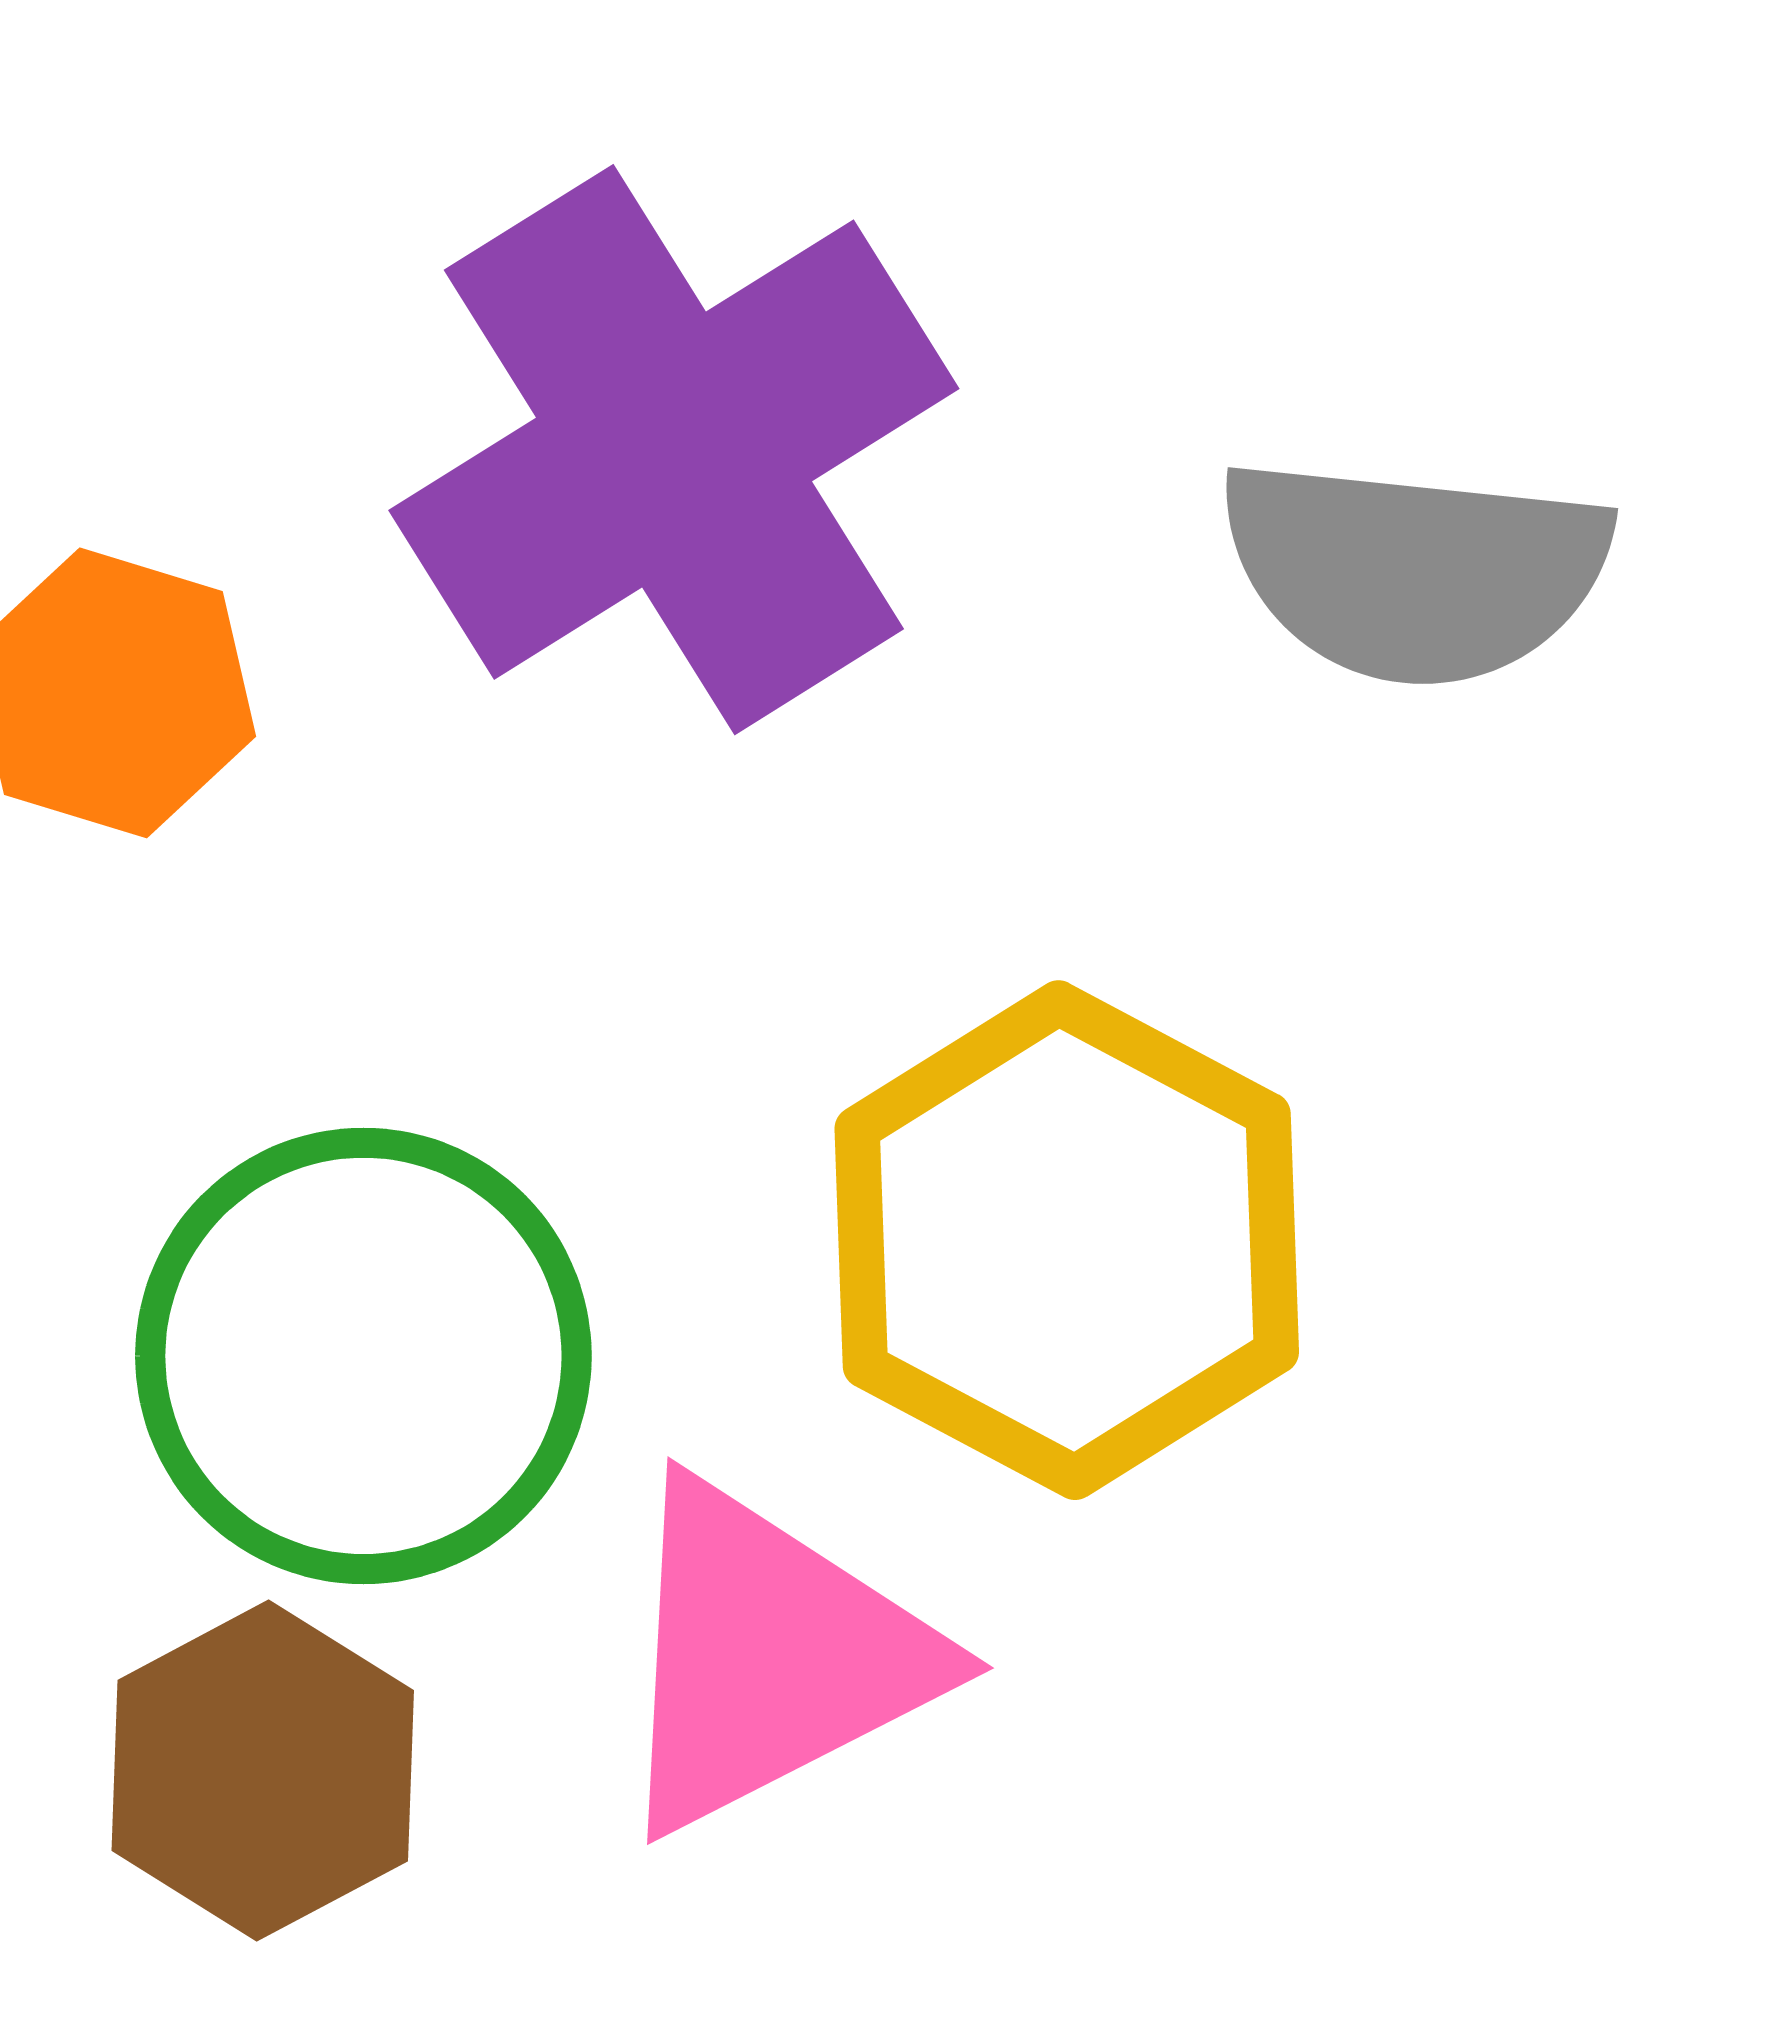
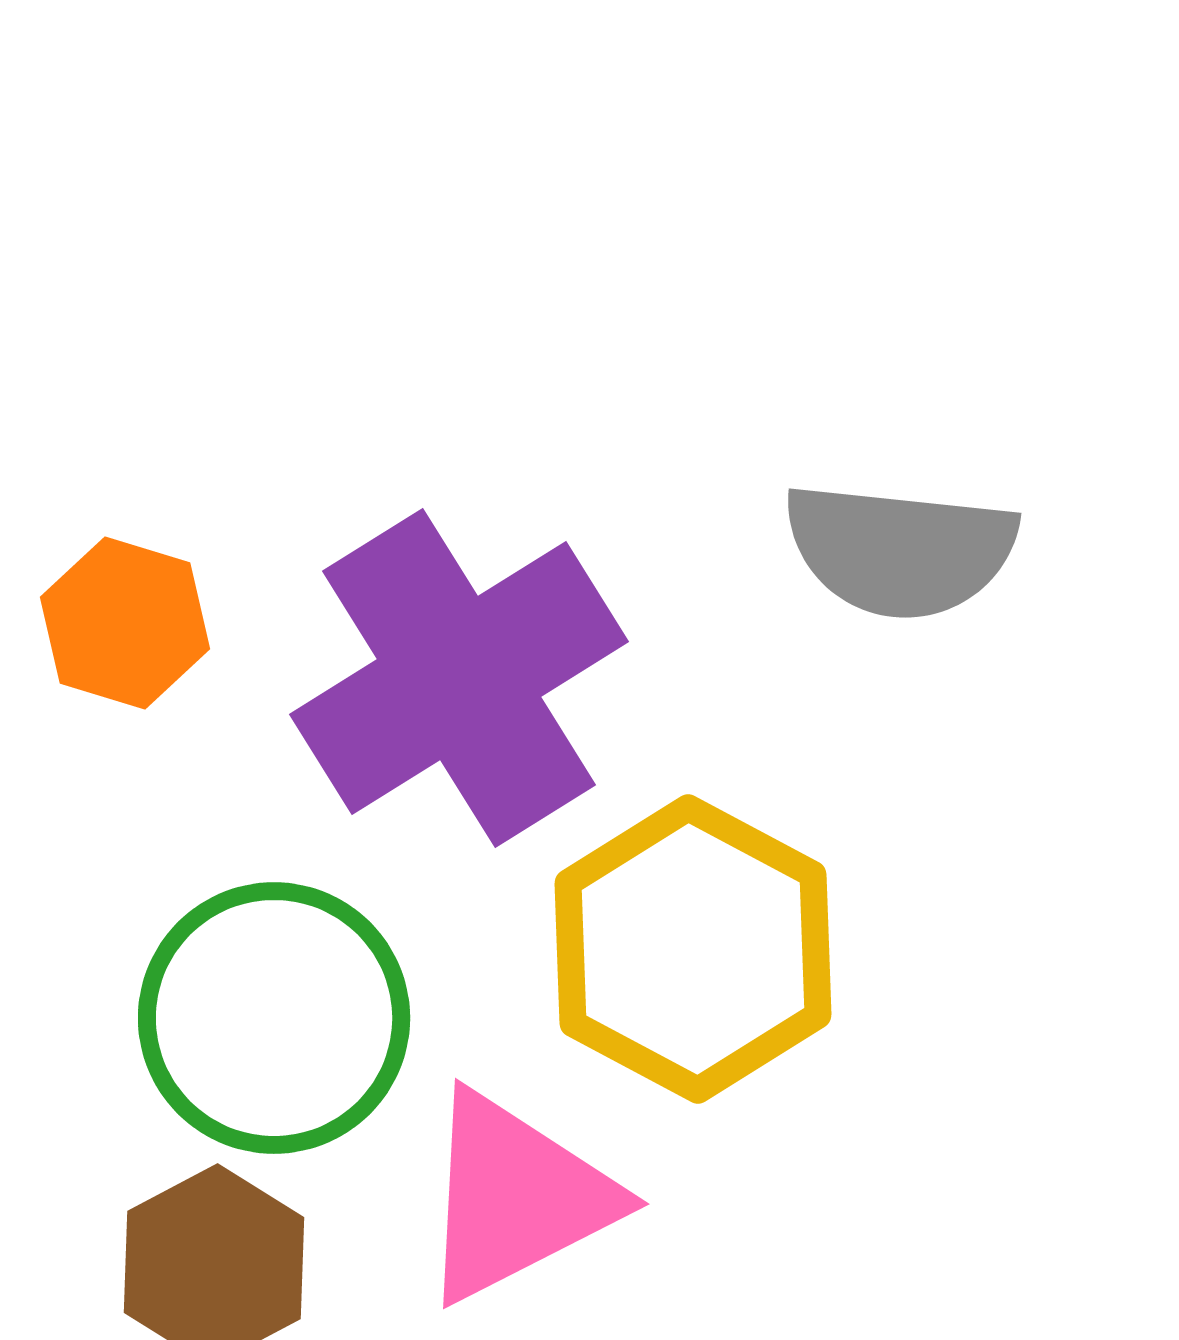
purple cross: (674, 450) -> (459, 678), moved

